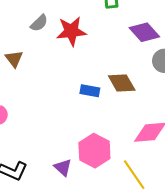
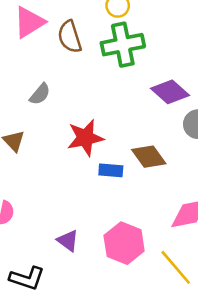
red star: (71, 31) -> (85, 138), moved
purple triangle: (63, 167) -> (68, 241), moved

